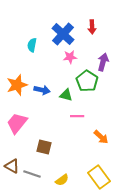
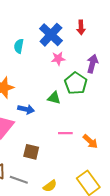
blue arrow: (42, 90) -> (26, 109), moved
pink line: (77, 116) -> (65, 133), moved

